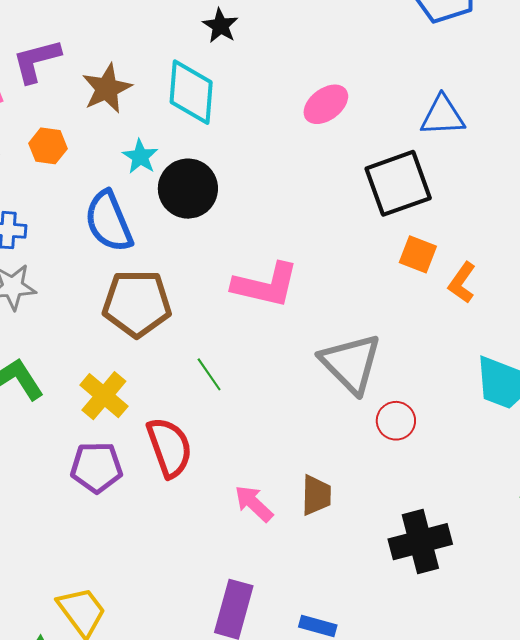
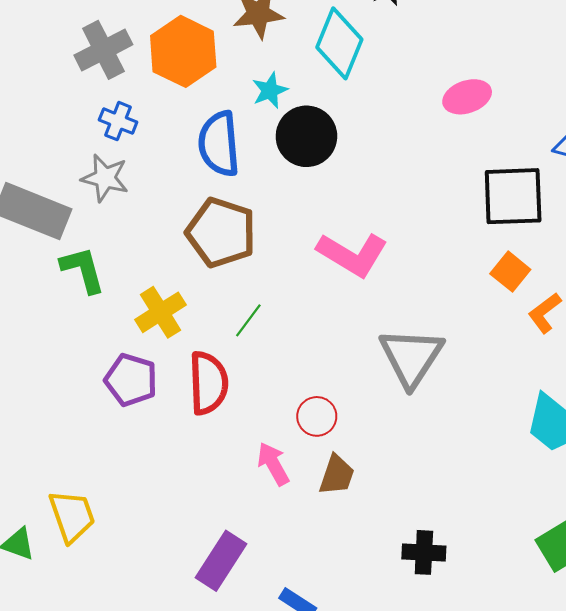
orange hexagon: (48, 146) -> (183, 51), size x1.8
green line: (209, 374) -> (248, 320), moved, turned 54
red circle: (396, 421) -> (317, 416), moved
black cross: (420, 542) -> (424, 552), size x0.7

